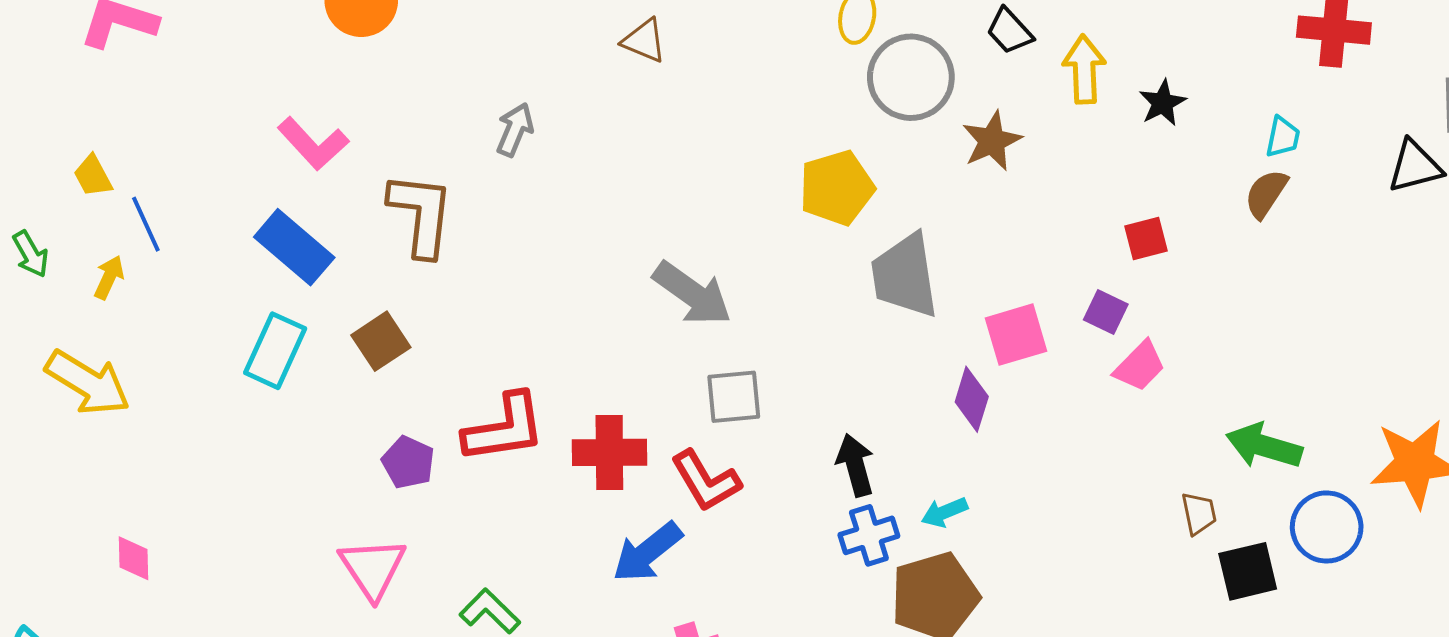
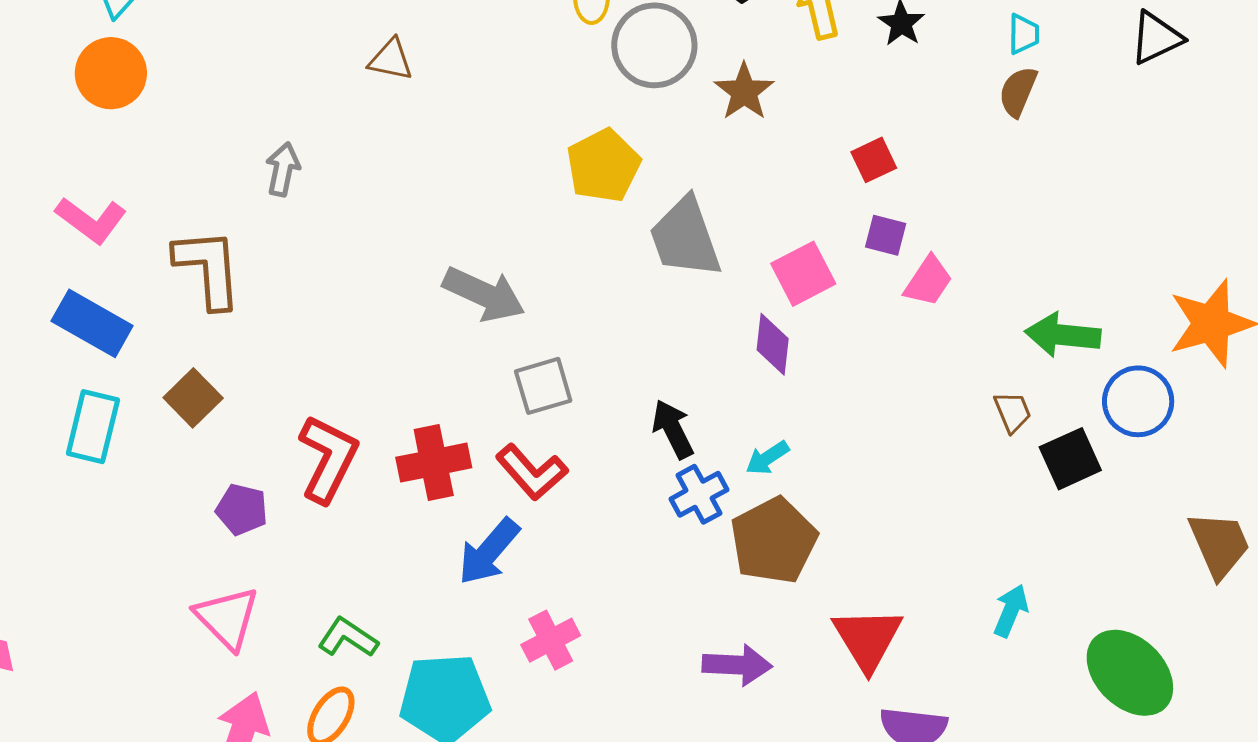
red square: (1146, 239) -> (874, 160), moved
red L-shape: (504, 428) -> (328, 459), turned -44

